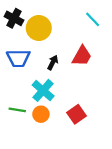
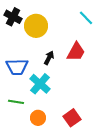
blue trapezoid: (18, 58) -> (17, 67), moved
orange circle: (41, 114) -> (38, 118), moved
red square: (76, 114) -> (72, 118), moved

